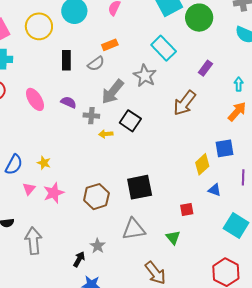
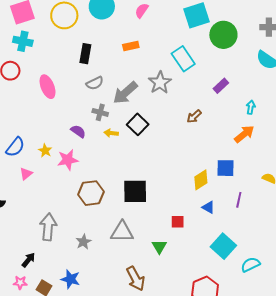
gray semicircle: (96, 64) -> (95, 83), moved
purple semicircle: (69, 102) -> (78, 131), moved
brown arrow: (185, 103) -> (194, 116), size x0.6
pink star: (54, 193) -> (68, 160), moved
gray arrow: (33, 241) -> (48, 227), moved
black arrow: (79, 259) -> (28, 260), moved

